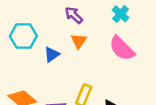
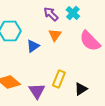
cyan cross: (121, 14) -> (73, 13), moved

